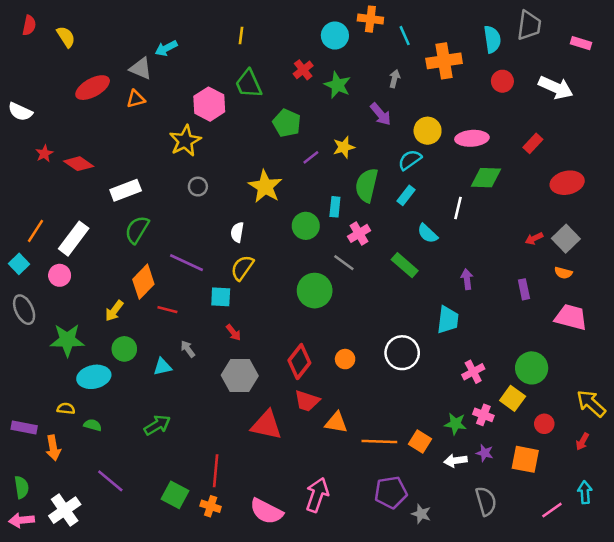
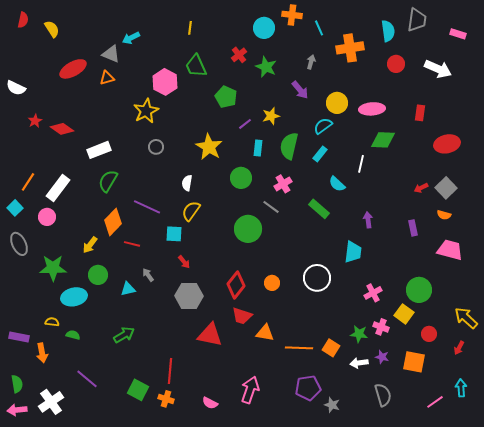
red rectangle: (533, 143) -> (420, 113), turned -35
cyan rectangle: (335, 207) -> (258, 148), moved
pink semicircle: (266, 511) -> (210, 403), size x0.6

